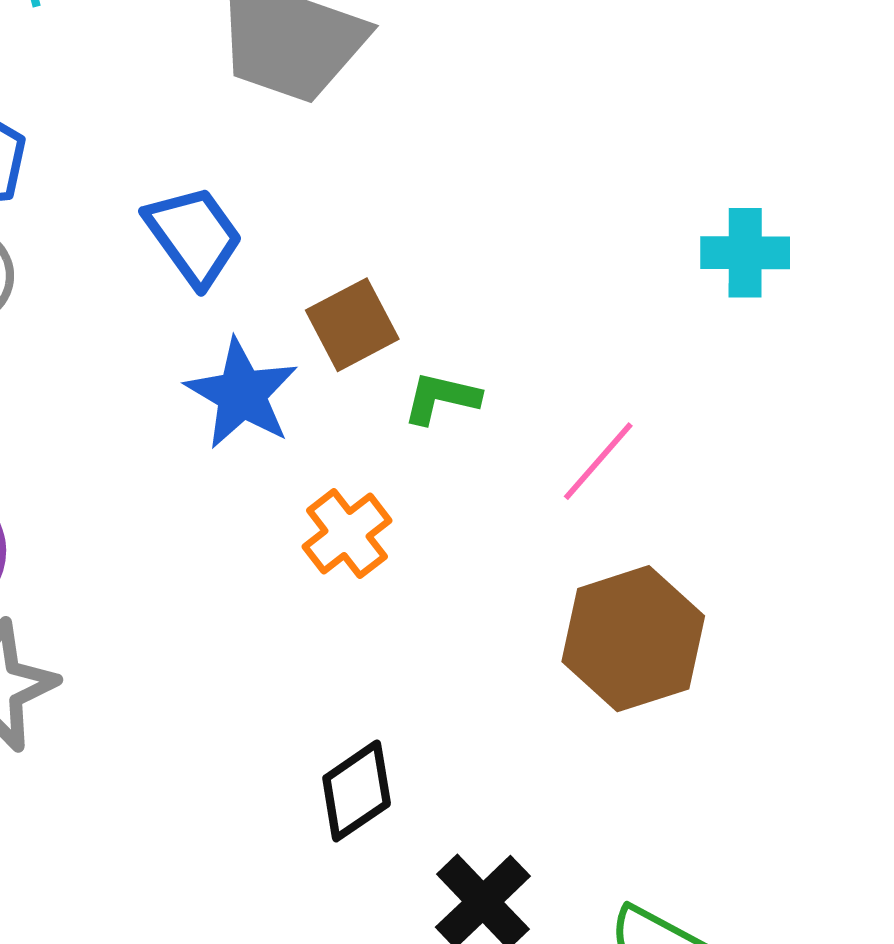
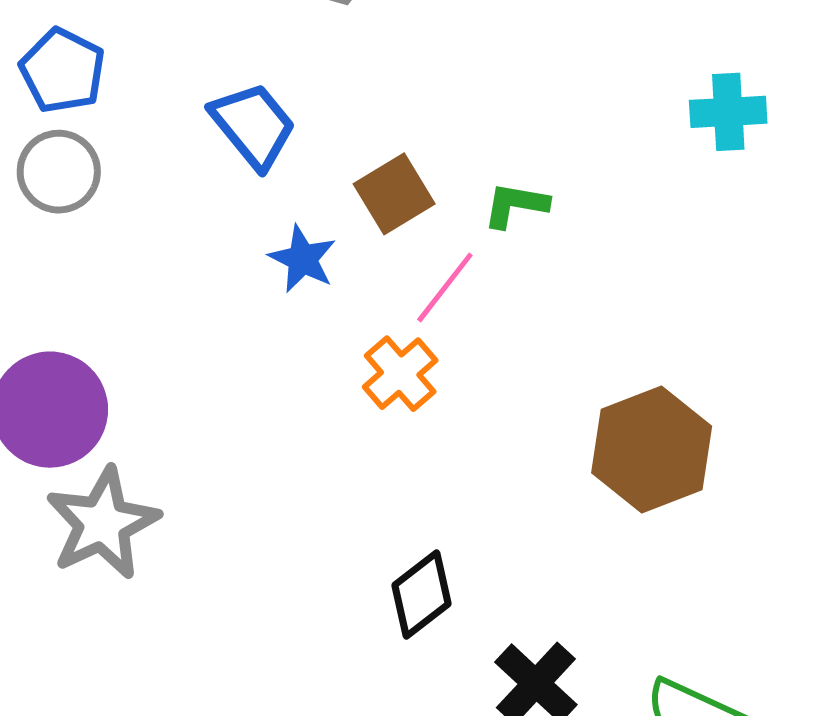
blue star: (242, 394) -> (303, 259), size x0.7
green L-shape: (441, 398) -> (516, 205), moved
pink line: (598, 461) -> (445, 287), moved

